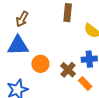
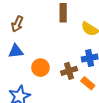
blue triangle: (18, 46) -> (16, 51), size x0.7
brown cross: (68, 70) -> (69, 71), turned 35

